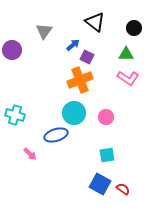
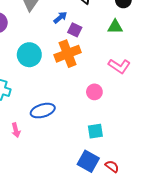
pink L-shape: (128, 78) -> (119, 66), moved
cyan circle: (74, 113) -> (29, 55), moved
pink arrow: (30, 154) -> (16, 130), turned 32

